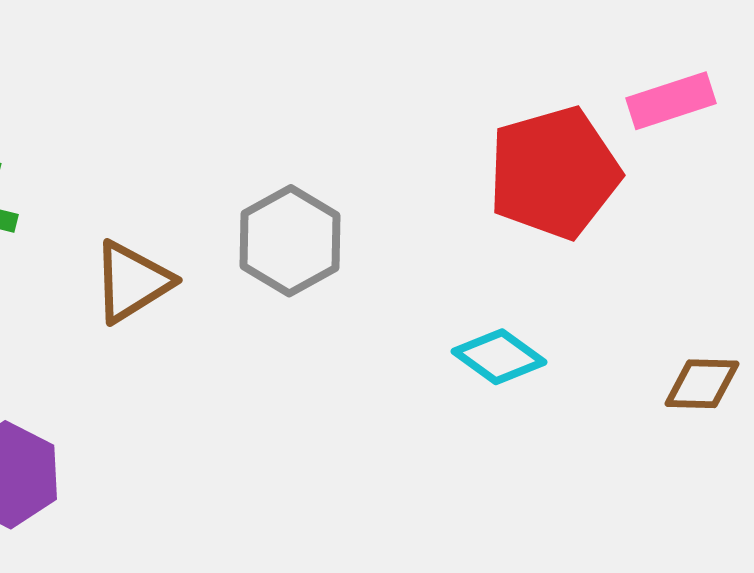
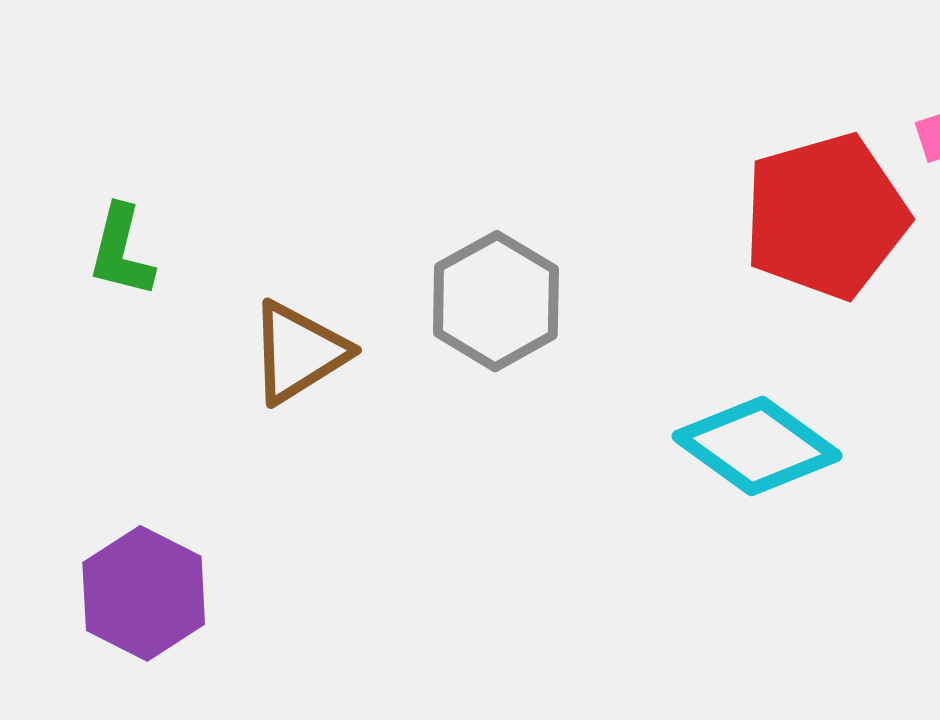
cyan diamond: (499, 357) -> (757, 446), size x1.4

